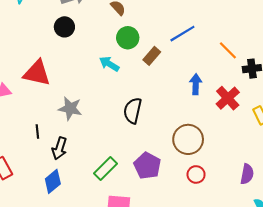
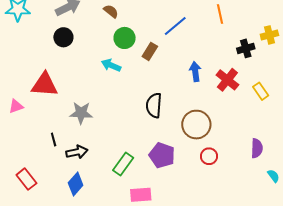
orange line: (228, 50) -> (220, 14), moved, turned 42
black semicircle: (133, 111) -> (154, 105), moved
black arrow: (59, 148) -> (77, 152), turned -110

